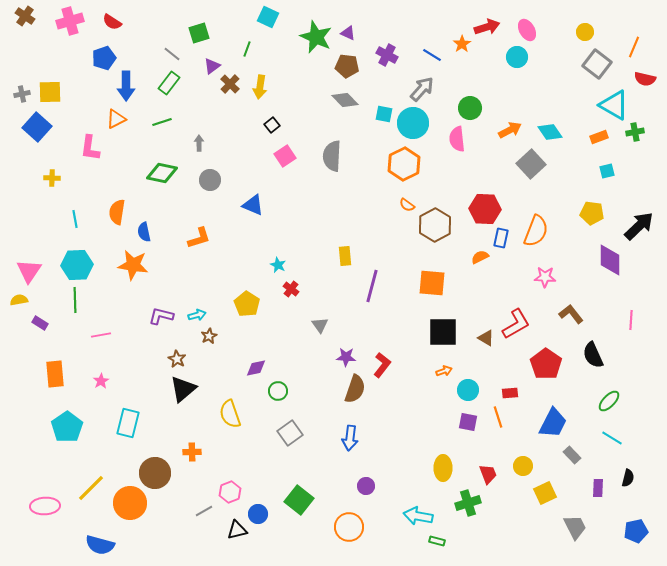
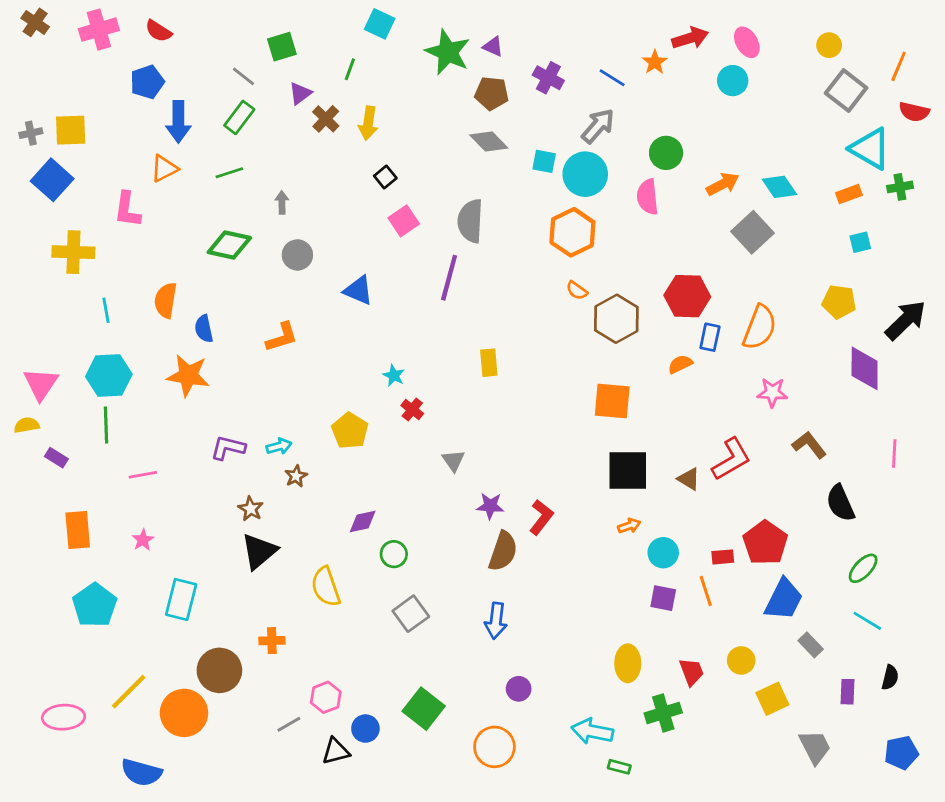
yellow cross: (52, 178) -> (73, 252), size x1.8
purple line: (372, 286) -> (449, 278), moved
red pentagon: (546, 364) -> (765, 543), moved

